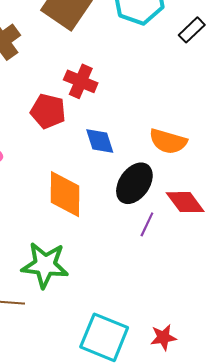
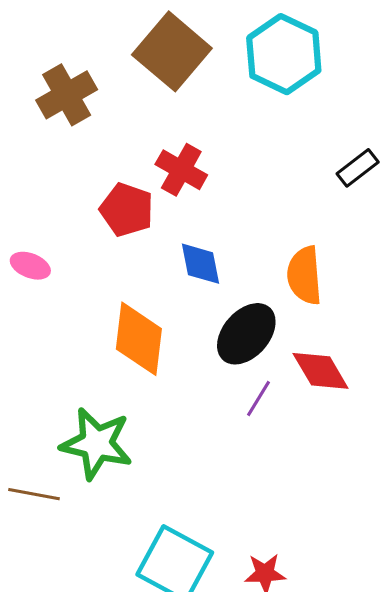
black rectangle: (192, 30) -> (358, 168), moved
orange semicircle: (168, 141) -> (304, 275), turned 63

